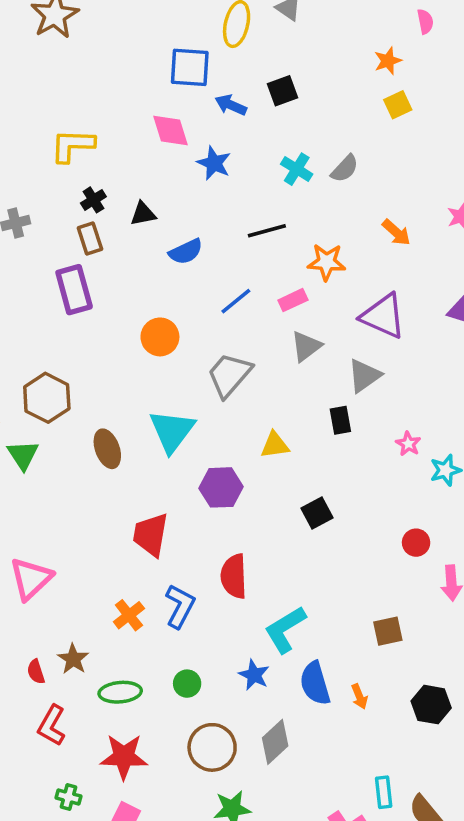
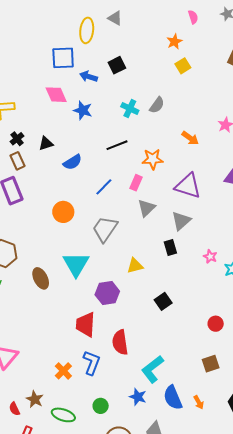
pink rectangle: (293, 300) -> (136, 183), turned -35
red trapezoid: (151, 535) -> (86, 324), moved
red circle: (416, 543) -> (216, 324), moved
green ellipse: (120, 692) -> (63, 415), turned 30

